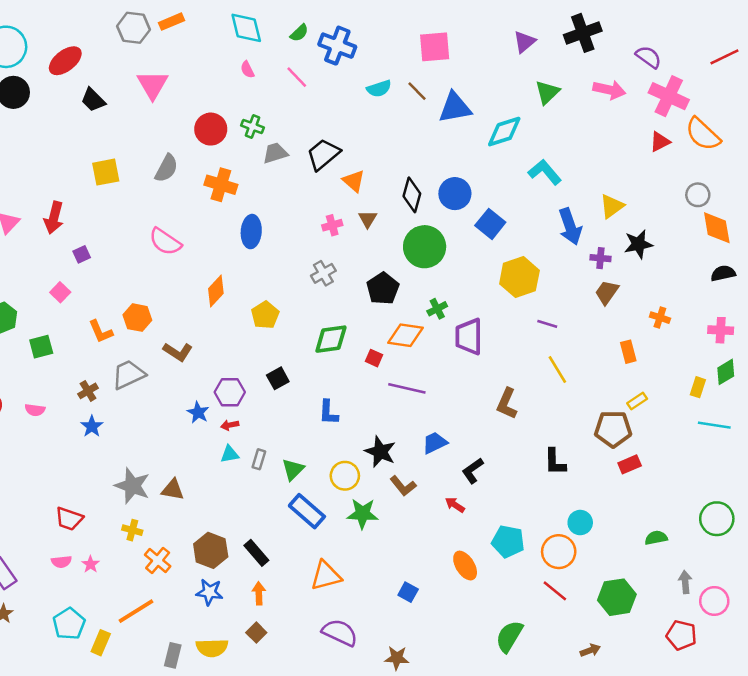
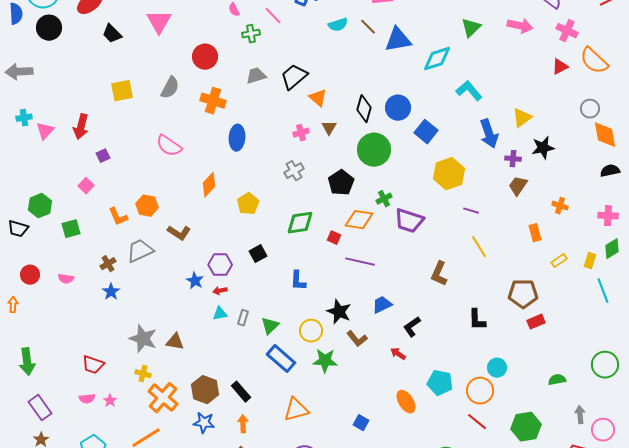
pink cross: (669, 96) -> (567, 31), size x0.7
green cross: (252, 127) -> (251, 34), moved, turned -30
purple trapezoid: (469, 337) -> (409, 221), turned -72
yellow rectangle: (637, 401) -> (559, 261), moved
cyan line: (714, 425) -> (603, 291), turned 60
orange cross: (158, 560) -> (163, 398), size x1.4

